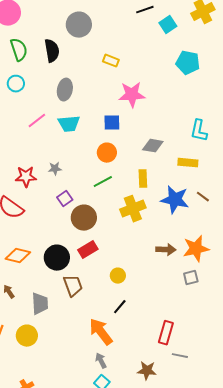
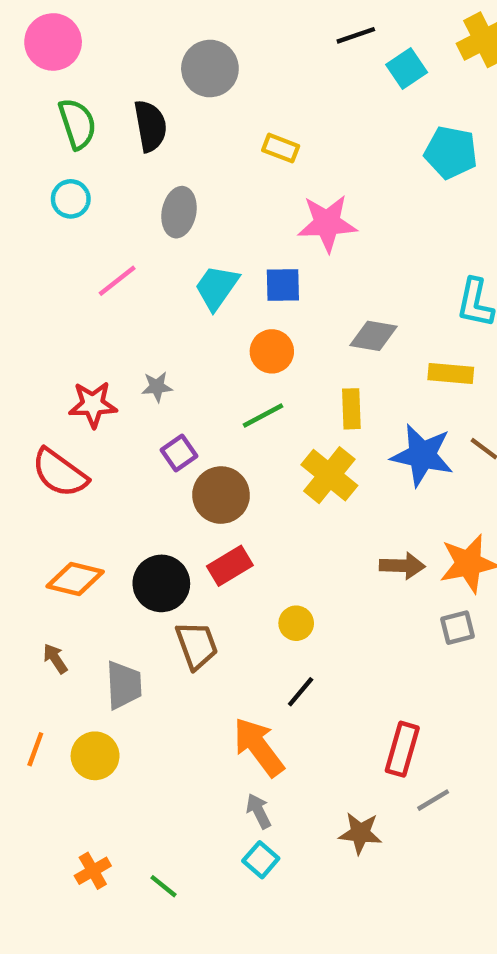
cyan trapezoid: (69, 124) -> (217, 287), moved, turned 130
yellow cross: (133, 209) -> (329, 475), turned -30
gray line: (180, 356) -> (433, 800), turned -42

